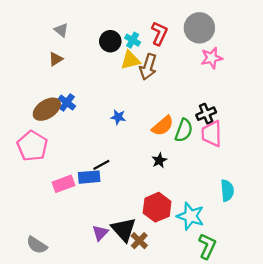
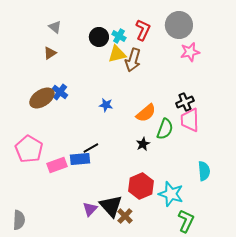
green semicircle: (184, 130) -> (165, 129), moved
pink pentagon: (32, 146) -> (29, 149), moved
gray semicircle: (37, 245) -> (19, 220), moved, turned -120

